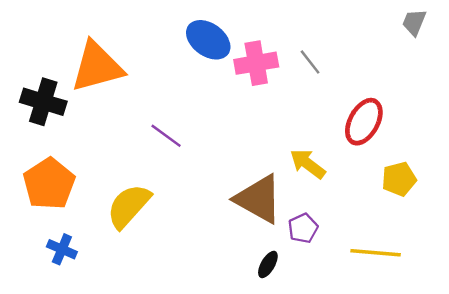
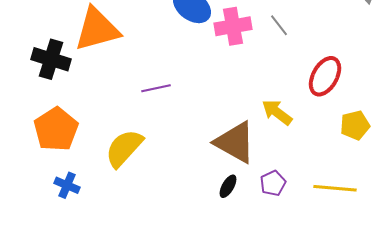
purple line: (166, 136) -> (156, 88), turned -48
purple pentagon: (303, 228) -> (273, 183), moved
black ellipse: (268, 264) -> (228, 186), moved

